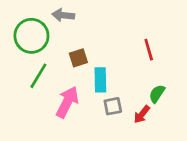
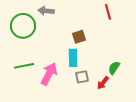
red line: (149, 50) -> (108, 12), moved
brown square: (78, 58) -> (79, 37), moved
green line: (38, 76) -> (24, 66), moved, turned 48

